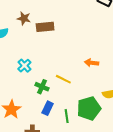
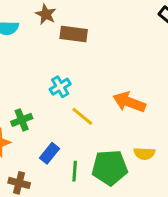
orange arrow: (92, 63) -> (129, 102), size x1.5
cyan cross: (24, 66) -> (60, 87), moved
green cross: (42, 87) -> (22, 120), moved, turned 32

